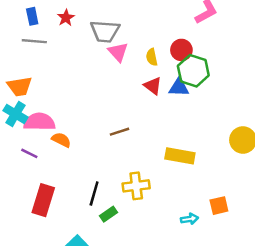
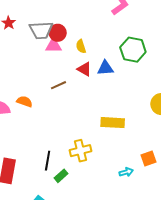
red circle: (181, 50) -> (58, 33), moved
pink triangle: (118, 52) -> (53, 46), turned -42
green hexagon: (193, 71) -> (133, 50), moved
brown line: (119, 132) -> (58, 85), moved
orange semicircle: (61, 140) -> (25, 101), moved

